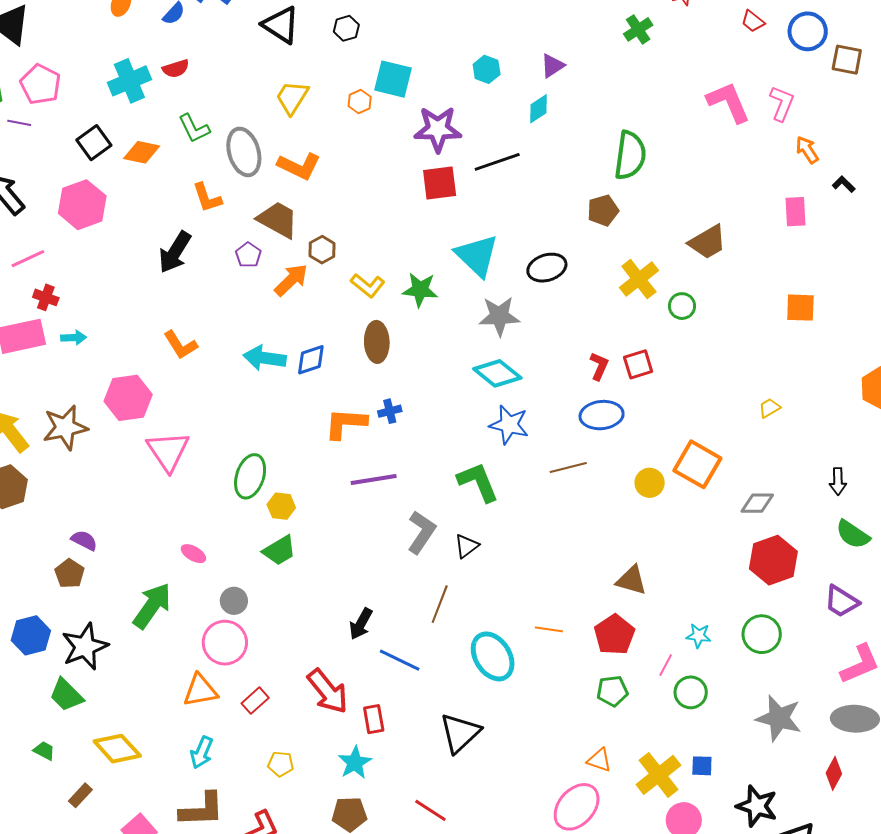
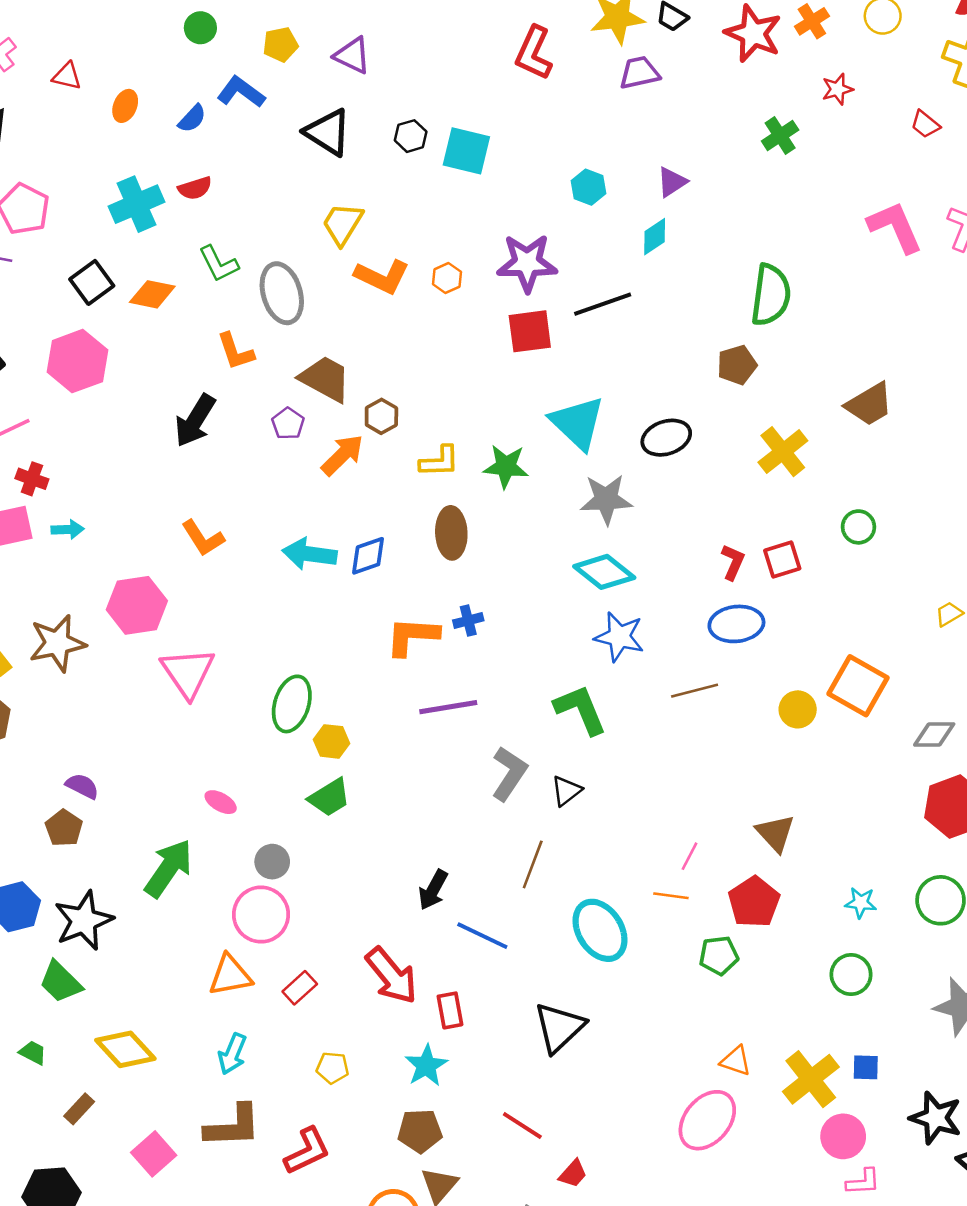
cyan square: (393, 79) -> (466, 151), moved
orange hexagon: (360, 102) -> (447, 278), moved
orange L-shape: (299, 166) -> (382, 277), moved
yellow L-shape: (368, 285) -> (439, 461), turned -40
green circle: (682, 306) -> (858, 527), moved
brown triangle: (631, 580) -> (775, 833), turned 32
pink line: (666, 665) -> (690, 856), moved
green pentagon: (612, 691) -> (719, 955), moved

